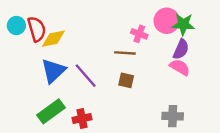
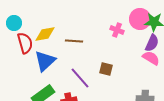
red semicircle: (37, 29) -> (25, 43), moved
brown line: (125, 53) -> (74, 41), moved
purple line: (86, 76) -> (80, 78), moved

